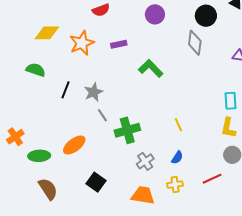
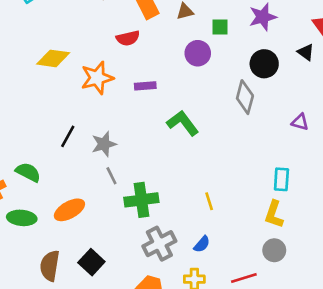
green semicircle: (36, 70) -> (28, 172), moved
gray cross: (145, 161) -> (159, 244), size x1.4
brown semicircle: (48, 189) -> (50, 266), moved, turned -145

